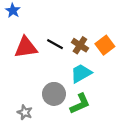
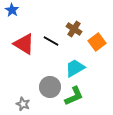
brown cross: (80, 45) -> (74, 29), moved
red triangle: (26, 47) -> (24, 44), turned 40

